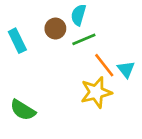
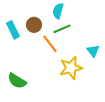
brown circle: (55, 29) -> (34, 25), moved
orange line: (104, 65) -> (50, 44), moved

